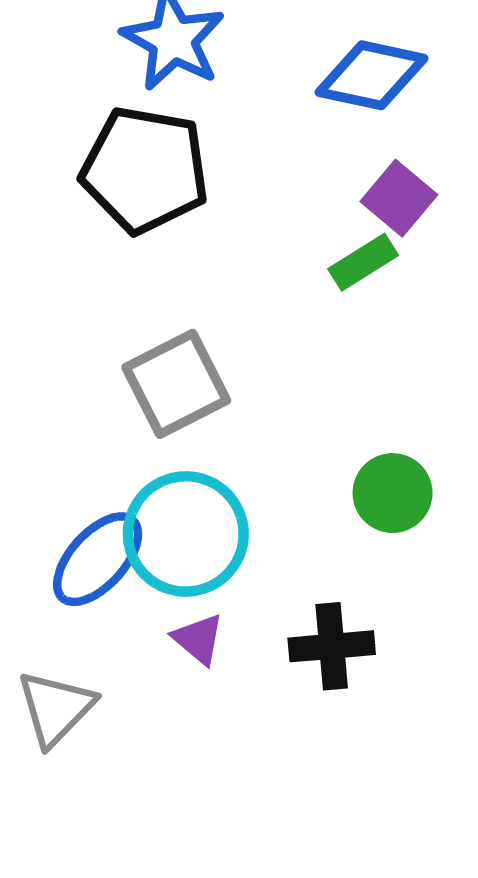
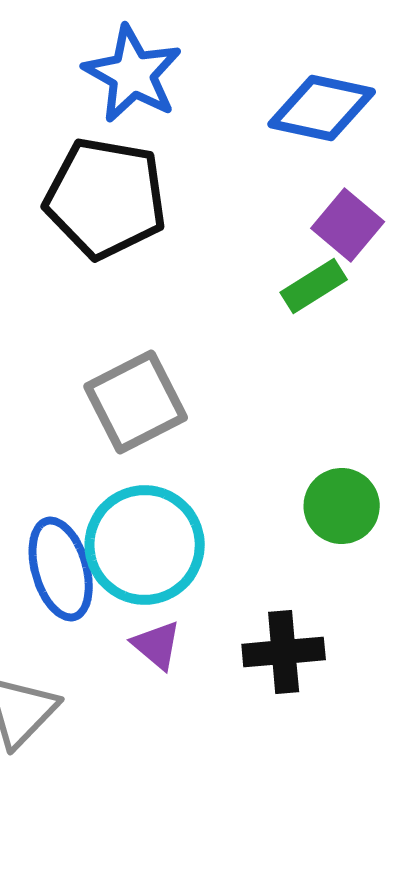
blue ellipse: (98, 559) -> (61, 569), turned -58

